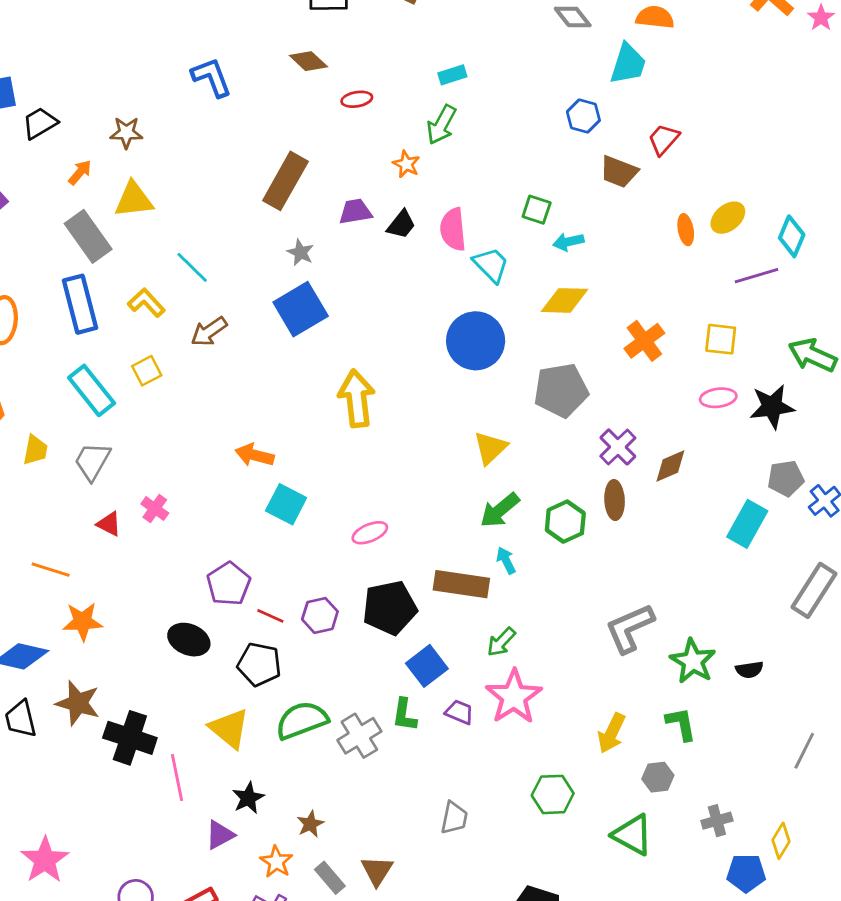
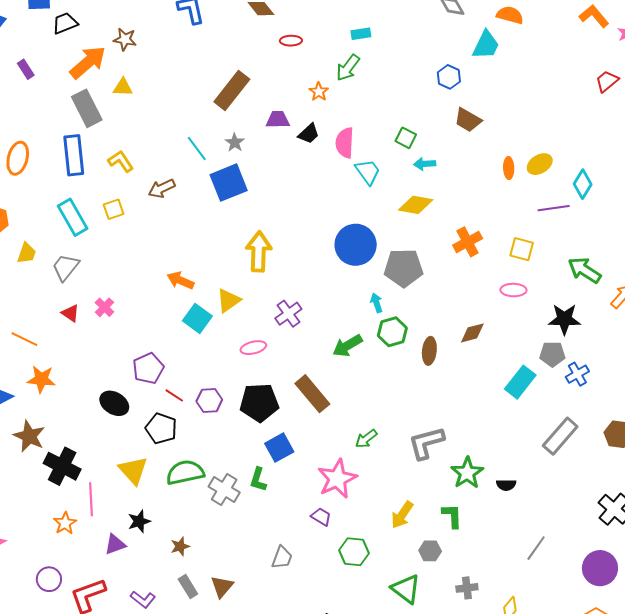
red trapezoid: (664, 139) -> (607, 81), moved
orange arrow: (80, 172) -> (88, 62), size x2.0
yellow triangle: (134, 200) -> (123, 87), size x0.7
cyan line: (192, 267) -> (197, 148), moved
blue circle: (476, 341) -> (356, 245), moved
black star: (772, 407) -> (564, 319), moved
purple cross: (618, 447) -> (288, 314), moved
yellow triangle: (490, 448) -> (228, 301), moved
green hexagon: (565, 522) -> (392, 332), moved
cyan arrow: (506, 560) -> (376, 303), moved
brown rectangle: (461, 584) -> (312, 394), turned 33
green arrow: (501, 642) -> (366, 439), moved
purple trapezoid: (459, 712) -> (321, 517), moved
gray cross: (359, 736) -> (224, 490), turned -36
orange star: (276, 862) -> (65, 523), moved

